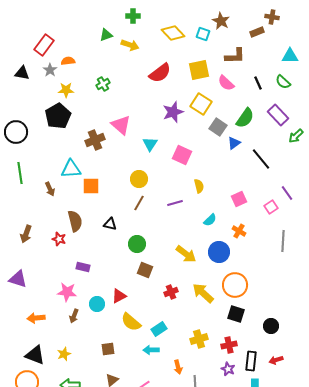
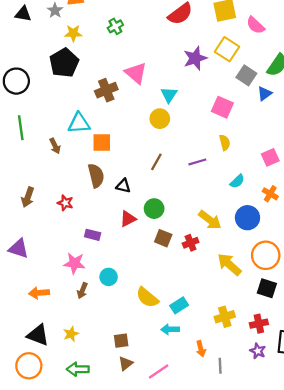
pink square: (182, 155) -> (222, 107), moved
yellow circle: (139, 179) -> (160, 119), moved
brown semicircle: (75, 221) -> (96, 176), moved
red cross: (171, 292) -> (191, 243), moved
red triangle: (119, 296) -> (128, 219), moved
brown square: (108, 349) -> (121, 341), moved

